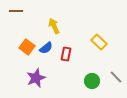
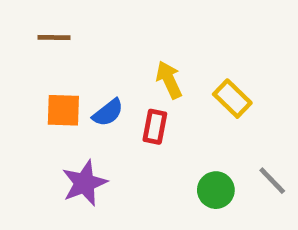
brown line: (16, 11) -> (54, 38), moved
yellow arrow: (54, 26) -> (169, 80), moved
orange square: (27, 47) -> (63, 110), turned -35

